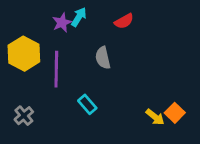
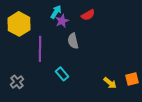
purple star: (62, 23) -> (62, 21), moved
yellow hexagon: (24, 54) -> (19, 24), moved
orange square: (175, 113) -> (132, 79), moved, turned 32

